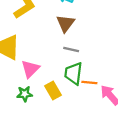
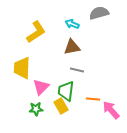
brown triangle: (66, 23) -> (72, 47), turned 42
green trapezoid: (73, 73) -> (66, 91), moved

